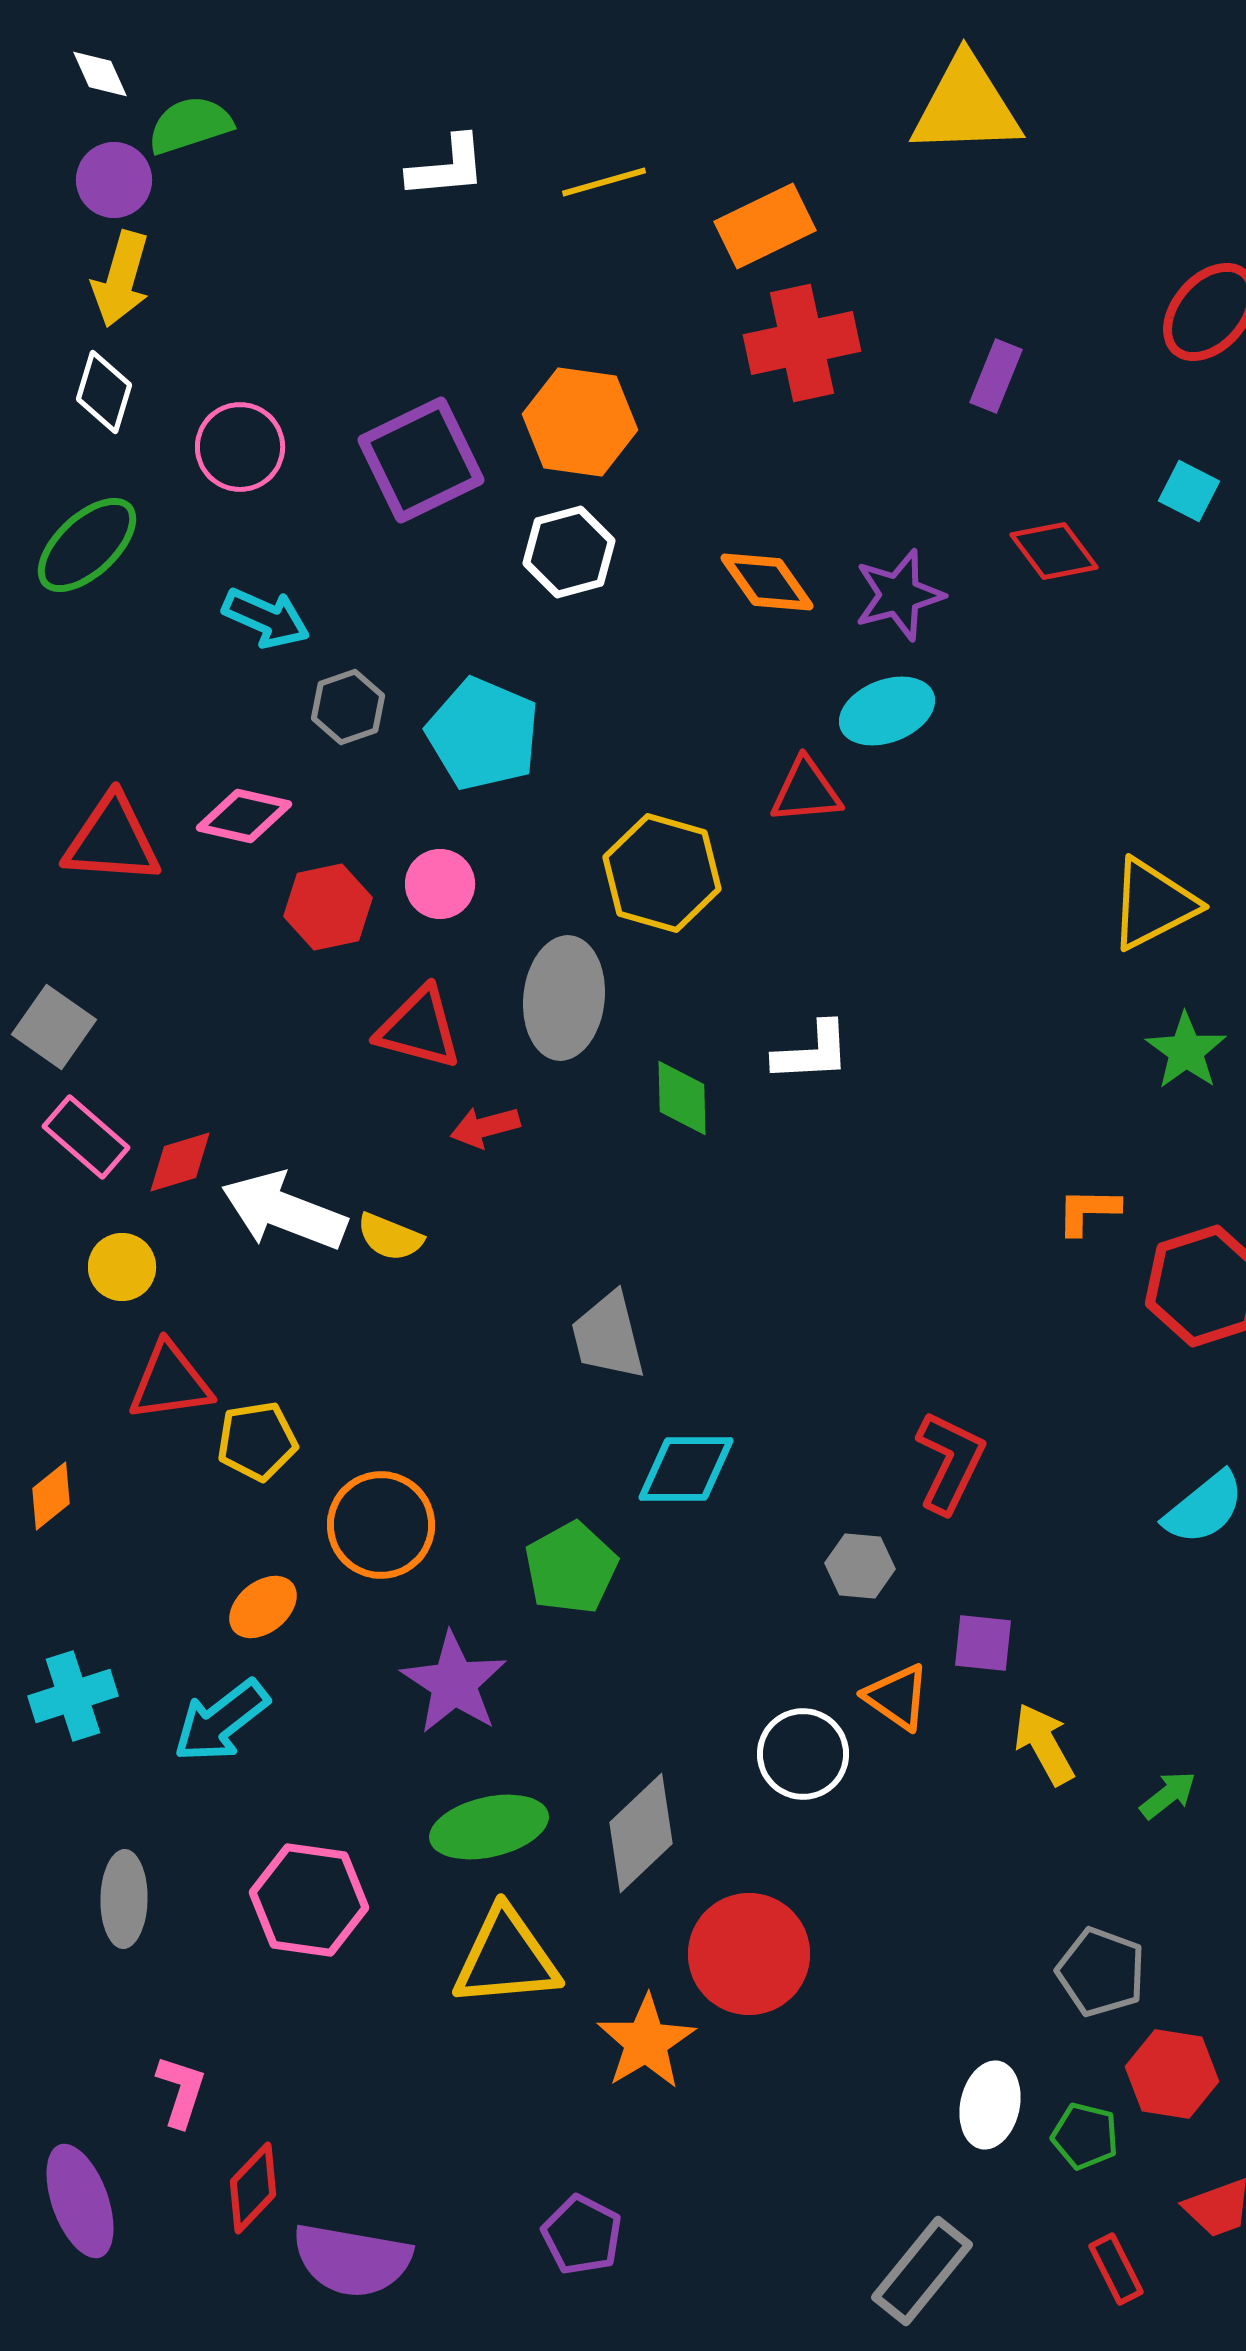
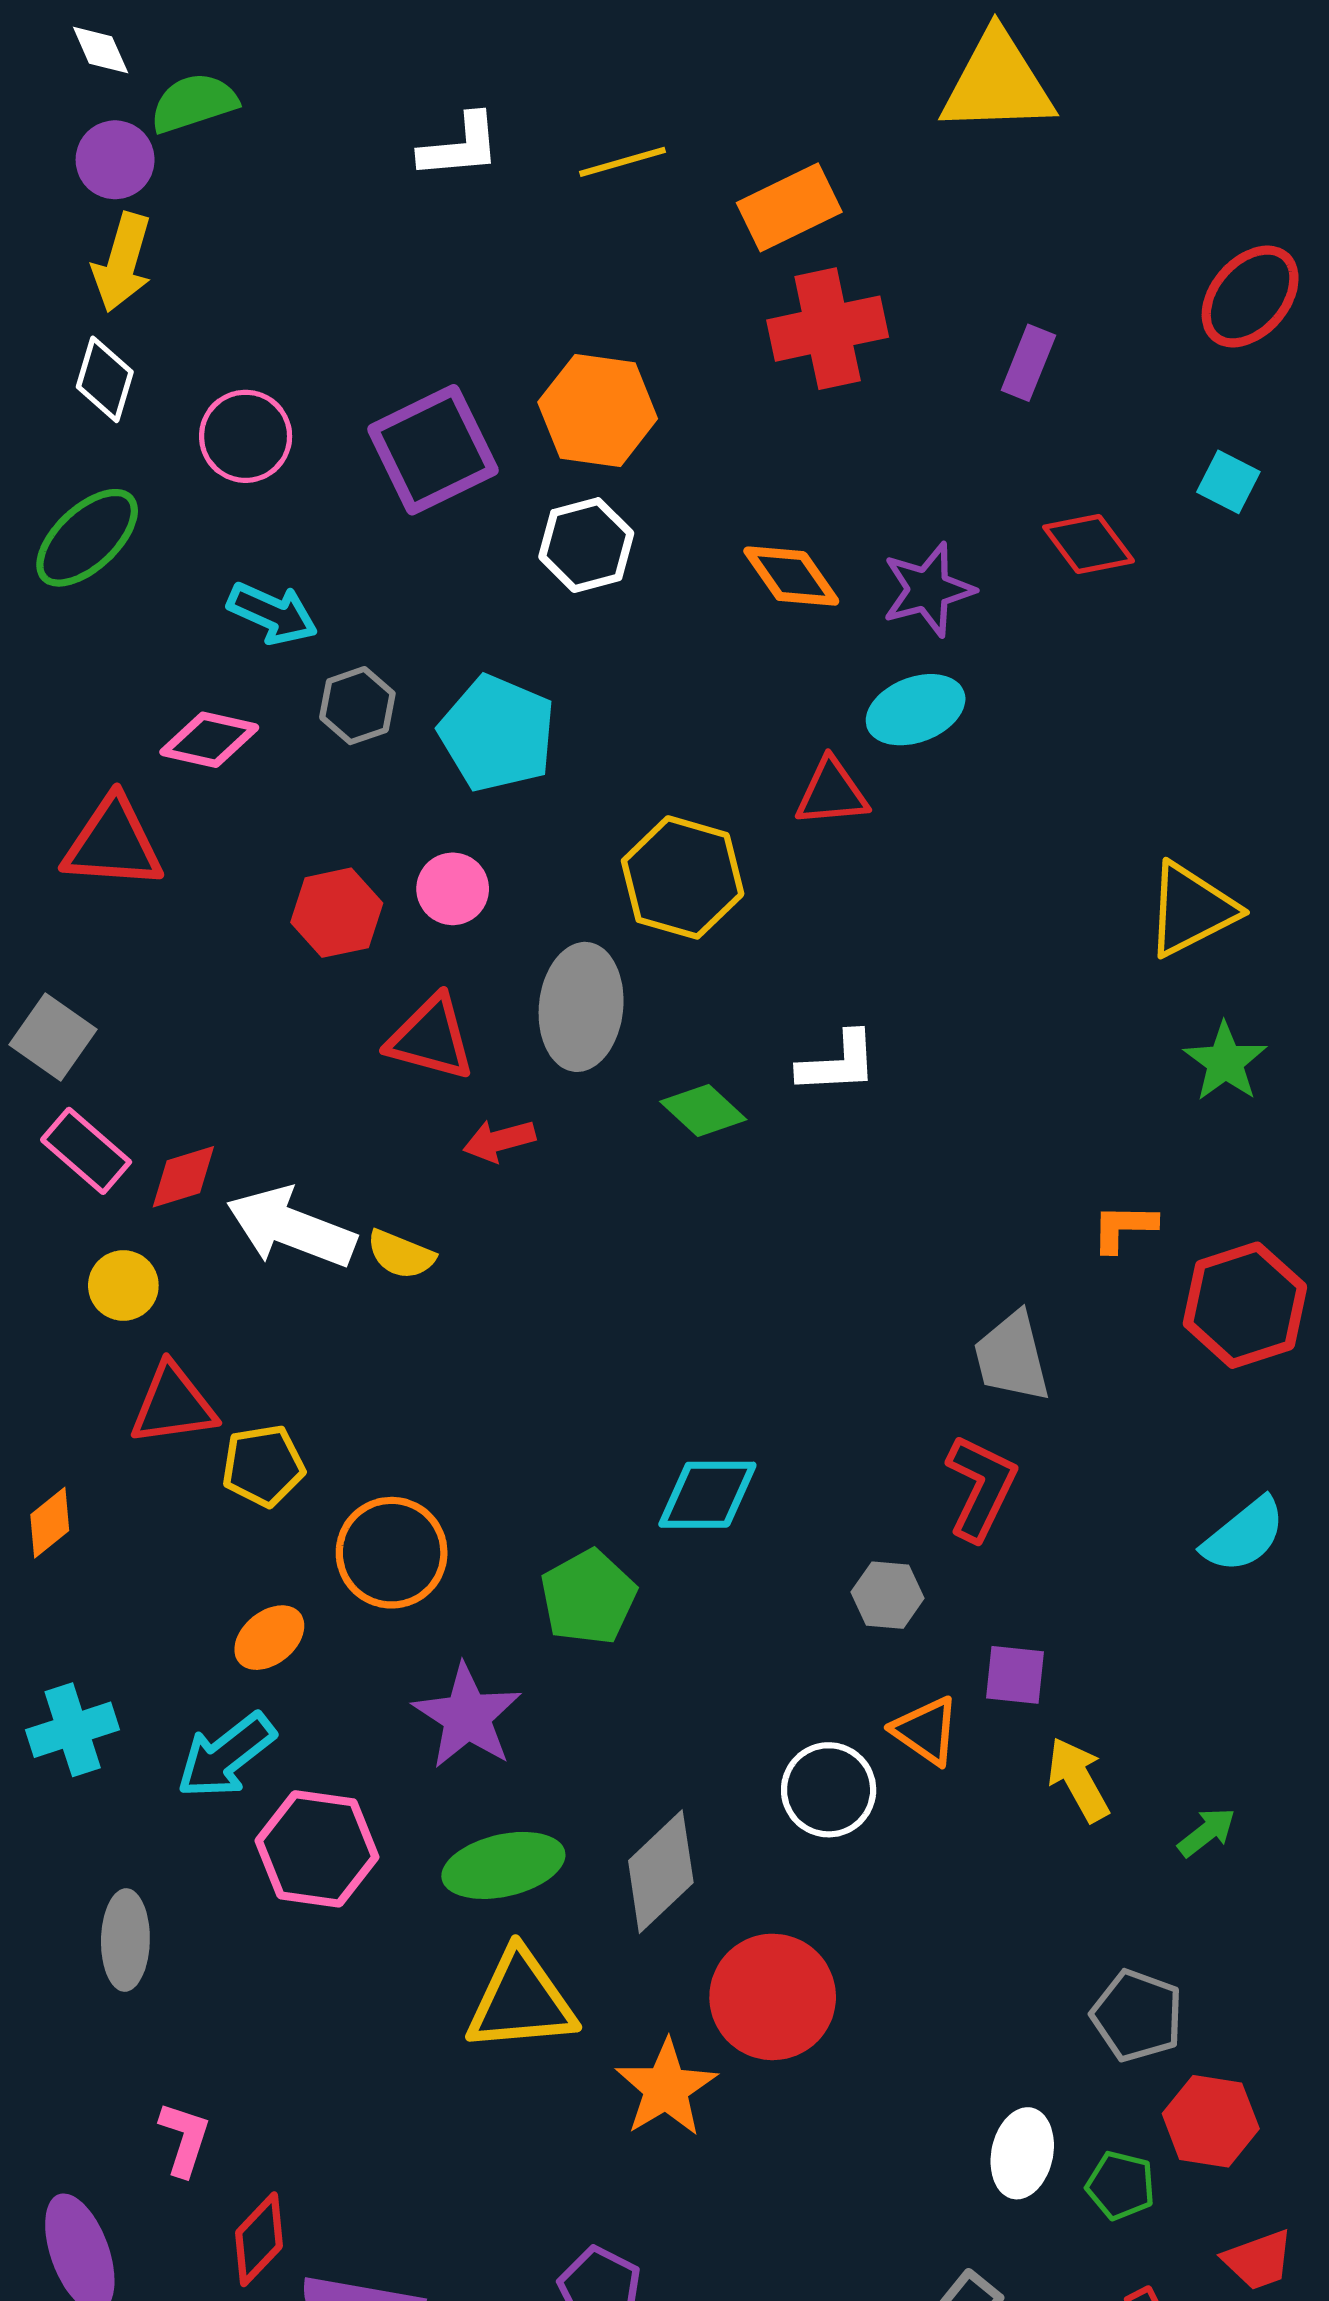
pink diamond: (244, 816) -> (209, 740), moved
green diamond: (682, 1098) -> (703, 1110), turned -46
gray trapezoid: (608, 1336) -> (1012, 1357), moved
pink hexagon: (309, 1900) -> (317, 1849), moved

